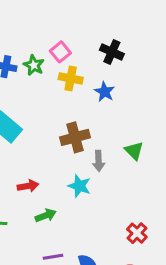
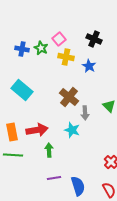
brown cross: (75, 137) -> (69, 97), turned -36
red arrow: (28, 186) -> (37, 130), size x1.5
green arrow: (46, 215) -> (49, 150), turned -72

